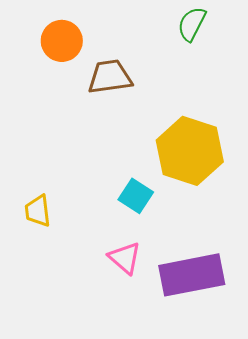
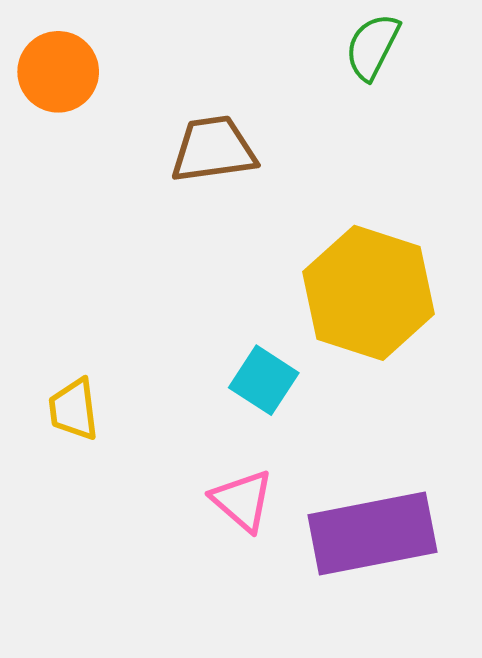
orange circle: (62, 41) -> (58, 72), moved

